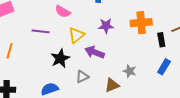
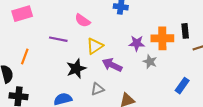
purple star: (106, 26) -> (137, 43), moved
black rectangle: (161, 40) -> (185, 31), moved
gray star: (130, 71) -> (150, 62), moved

